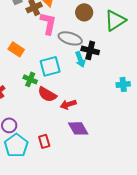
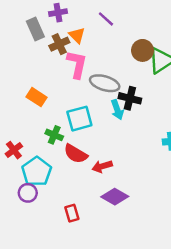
brown circle: (84, 12) -> (142, 50), moved
purple diamond: (78, 128) -> (115, 197), turned -30
cyan pentagon: (16, 145) -> (37, 171), moved

